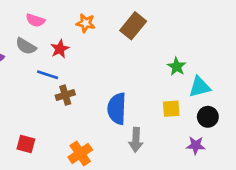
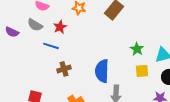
green star: (177, 67) -> (137, 49), moved
brown cross: (65, 95) -> (64, 69), moved

